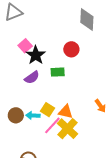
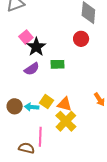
red circle: (71, 49) -> (81, 39), moved
pink line: (52, 125) -> (40, 137), moved, turned -42

